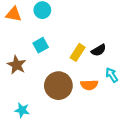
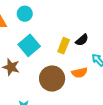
cyan square: (41, 45) -> (29, 45), size x1.5

